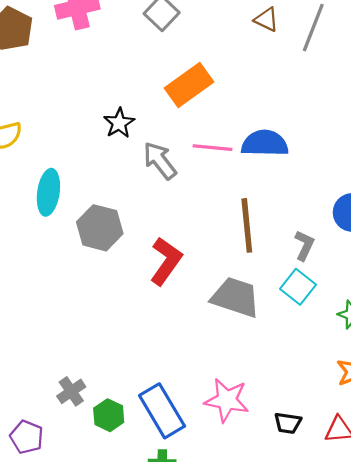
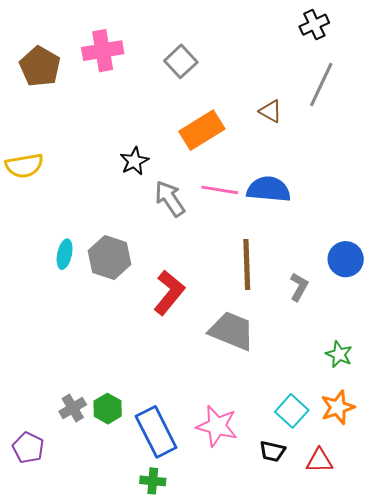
brown triangle: (266, 20) -> (271, 111), moved
cyan ellipse: (48, 192) -> (65, 254), moved, size x0.7
cyan square: (298, 287) -> (292, 411), moved
green hexagon: (109, 415) -> (108, 409), moved

